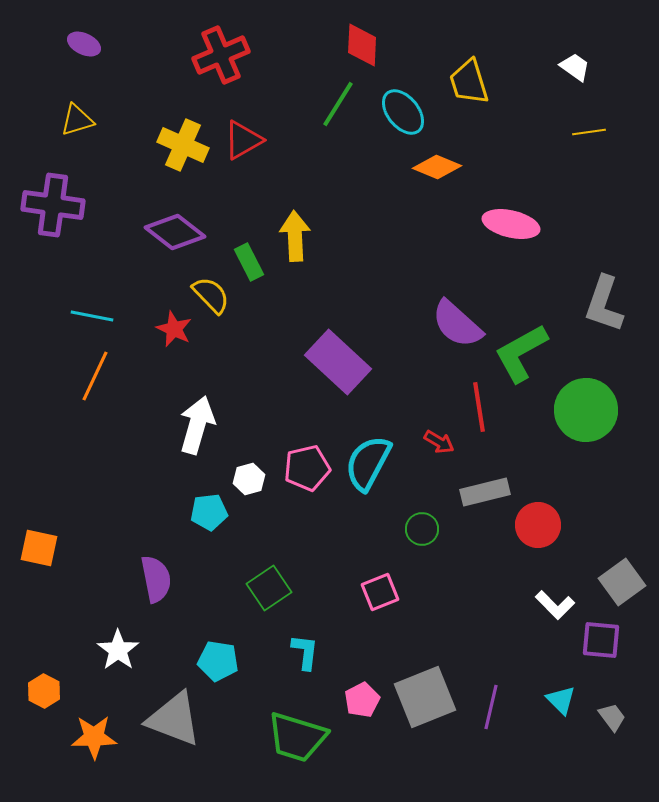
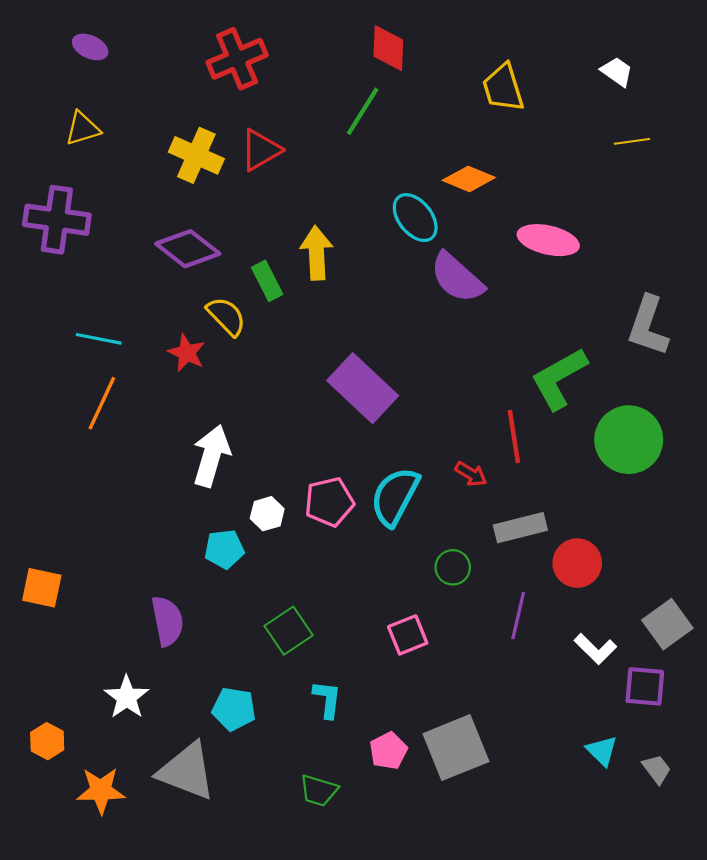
cyan ellipse: (403, 112) -> (415, 218), moved
purple semicircle: (457, 324) -> (457, 278), moved
purple line: (491, 707) -> (518, 616), moved
green trapezoid: (297, 737) -> (319, 790), size x0.6

